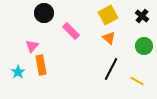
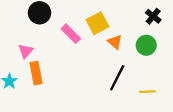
yellow square: (108, 15) -> (97, 23), moved
green circle: (144, 46) -> (146, 45), moved
yellow line: (137, 81) -> (147, 92), turned -32

